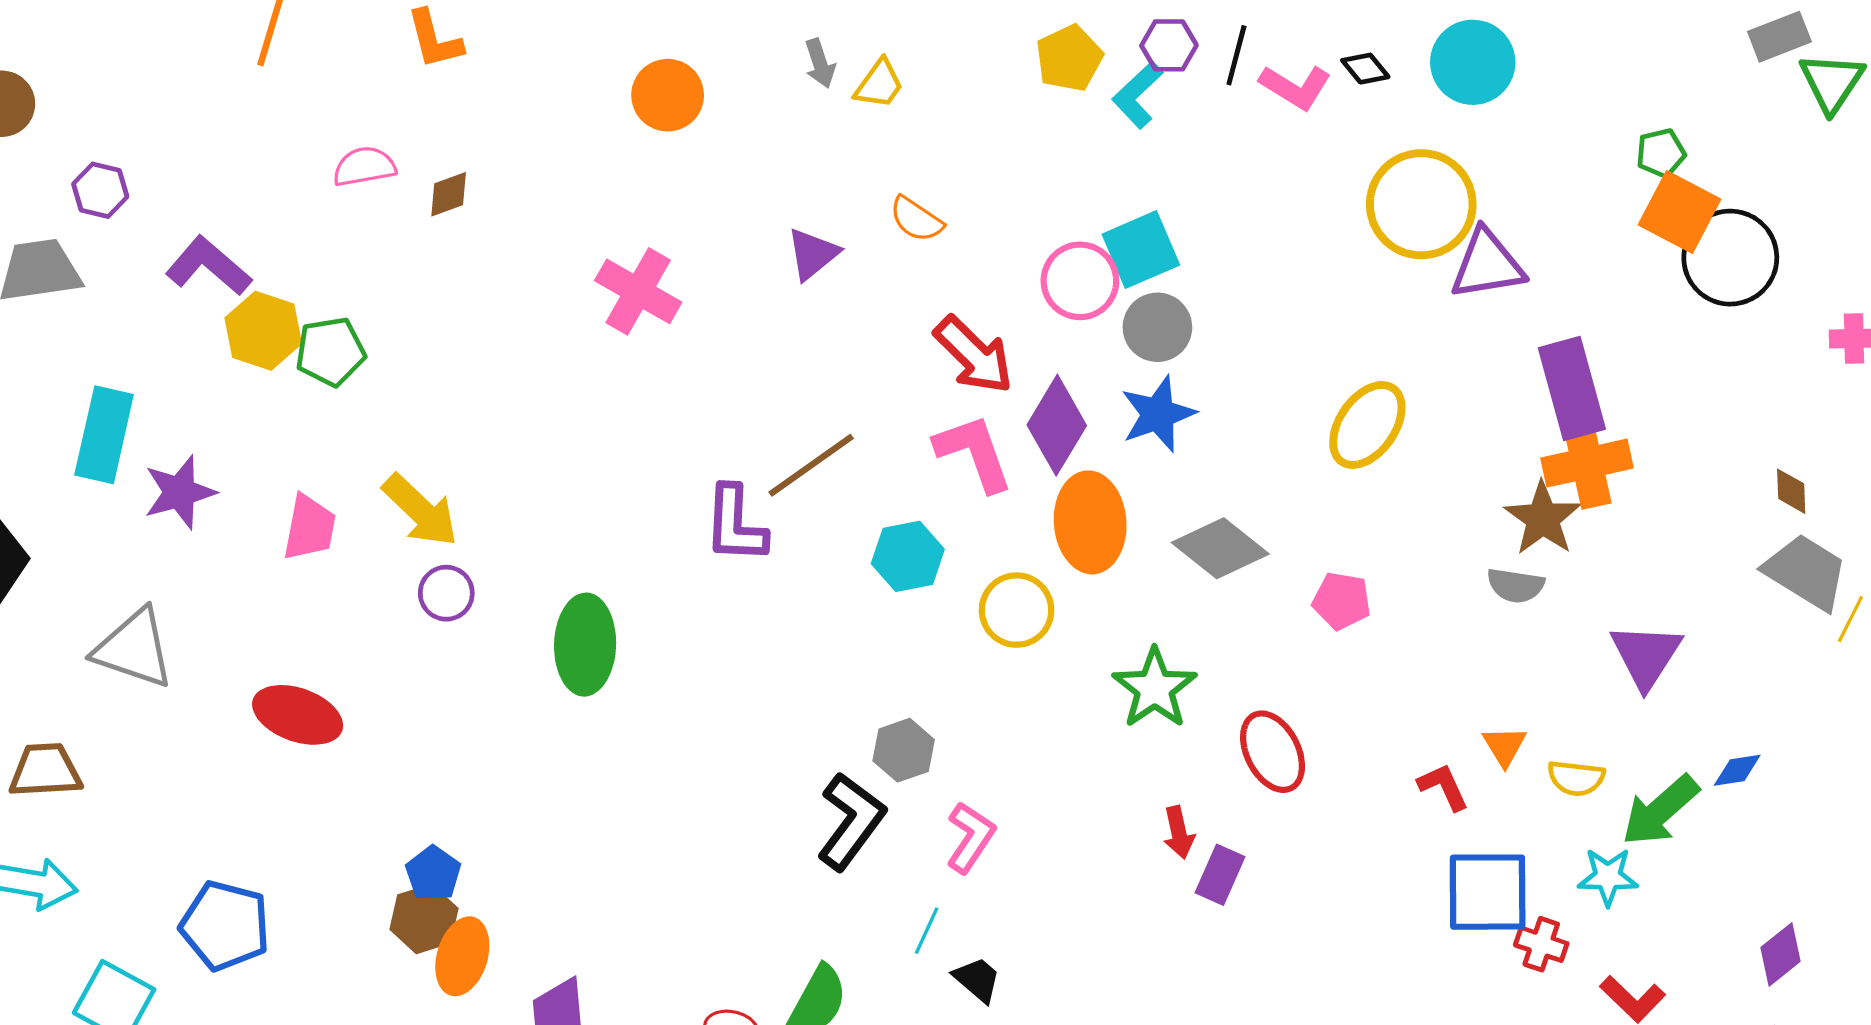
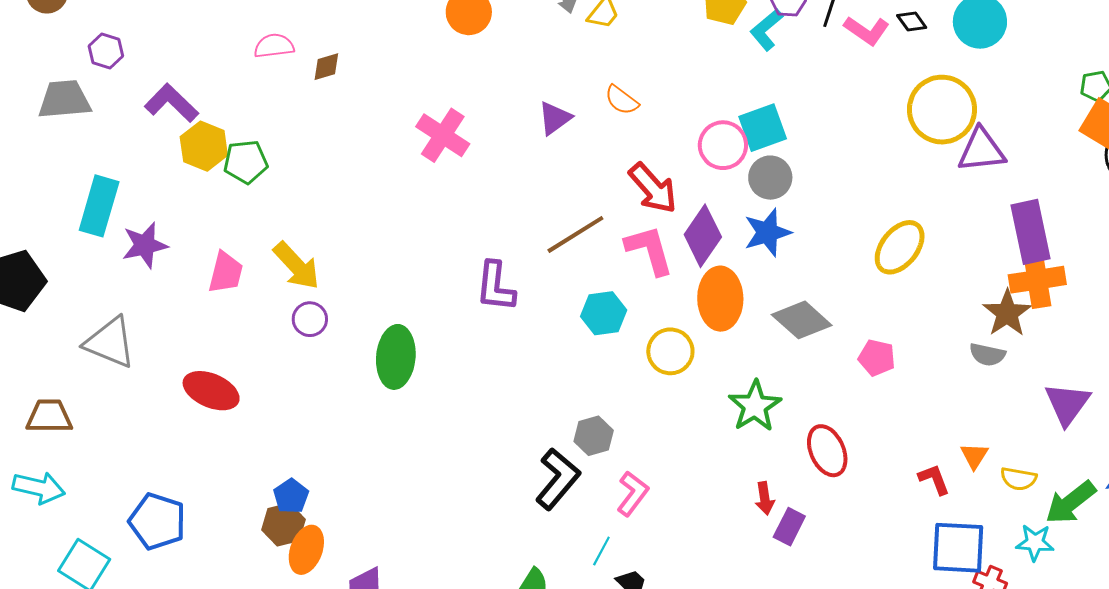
brown line: (811, 465) -> (575, 234), moved

